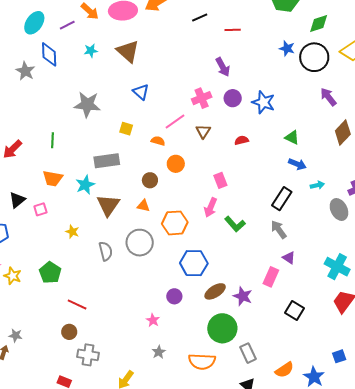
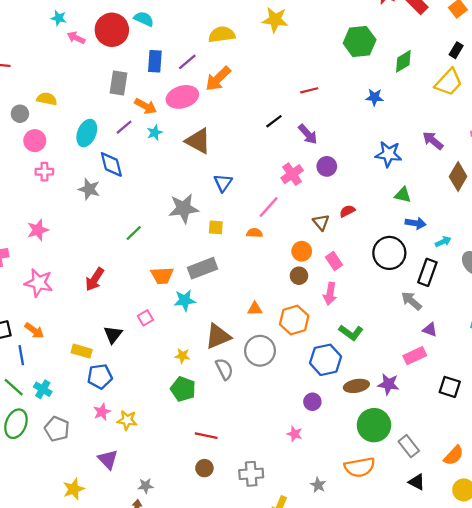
black line: (200, 17) -> (274, 121), moved
cyan star: (91, 51) -> (155, 133), moved
black circle: (314, 57) -> (389, 253), moved
blue triangle: (141, 92) -> (223, 183), turned 36
blue star: (263, 102) -> (389, 154), moved
gray star: (87, 105) -> (184, 208), moved
brown triangle: (203, 131) -> (321, 222), moved
green line: (53, 140) -> (134, 233), moved, turned 56
orange circle: (176, 164) -> (302, 251), moved
orange trapezoid: (53, 178) -> (162, 276), moved
brown circle: (150, 180) -> (299, 276), moved
cyan star: (85, 185) -> (185, 300), turned 30
black rectangle: (282, 199) -> (427, 272), moved
brown triangle: (108, 205) -> (218, 336), moved, turned 45
pink square: (40, 209) -> (145, 318), moved
green L-shape: (235, 224) -> (351, 333), moved
green pentagon: (50, 273) -> (183, 389), moved
pink rectangle: (271, 277) -> (415, 356), turned 54
brown ellipse: (215, 291) -> (356, 386), turned 35
gray star: (159, 352) -> (318, 485), moved
gray cross: (88, 355) -> (251, 474), moved

